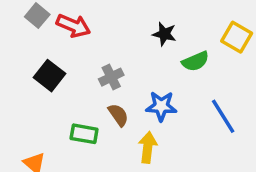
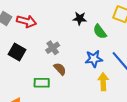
green semicircle: (195, 61) -> (100, 32), turned 84
blue star: (161, 106) -> (94, 59), moved
yellow arrow: (148, 147) -> (103, 82), moved

